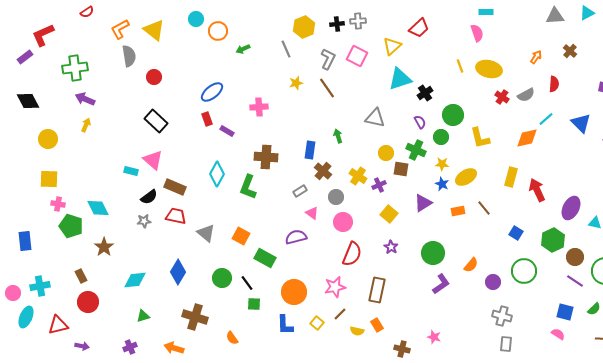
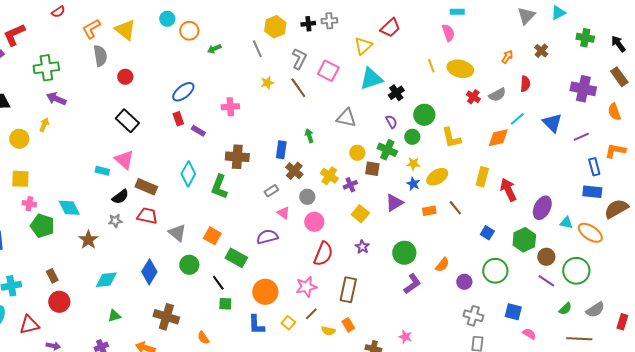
gray triangle: (555, 16) -> (526, 16), turned -42
pink square: (357, 56) -> (328, 71), moved
yellow arrow: (86, 125) -> (44, 125), moved
brown star: (104, 247) -> (88, 240), moved
green circle: (222, 278) -> (189, 265), moved
blue square: (565, 312) -> (513, 312), moved

